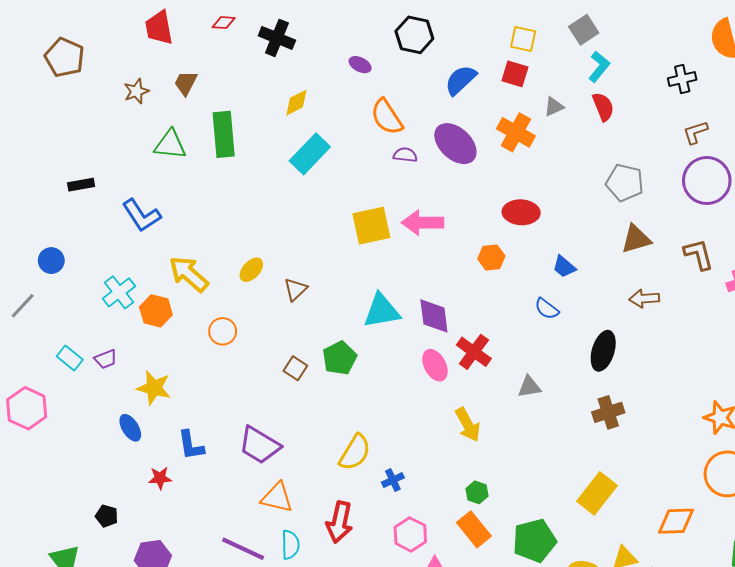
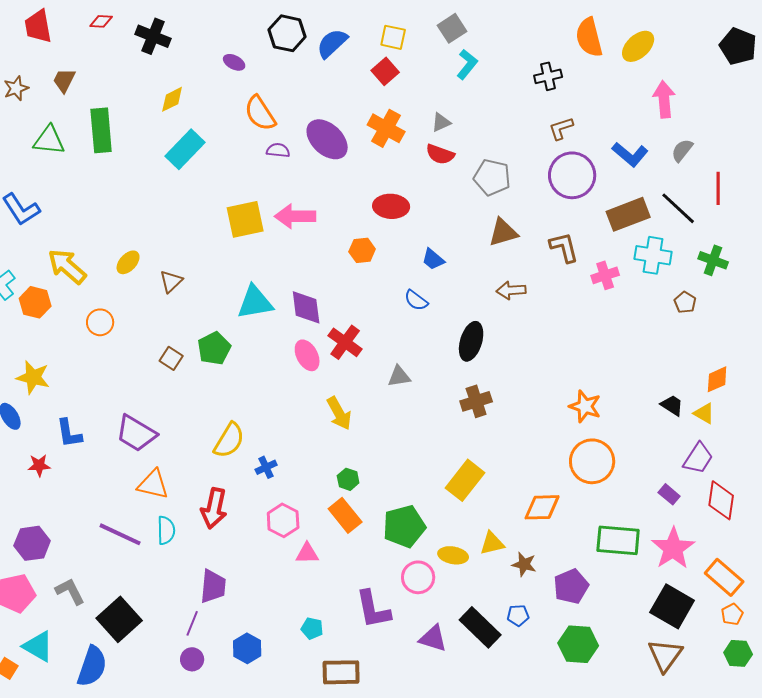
red square: (515, 74) -> (385, 71), turned 32
blue semicircle: (461, 80) -> (332, 43), moved
gray triangle: (554, 107) -> (441, 122), moved
red semicircle: (603, 107) -> (440, 154), moved, turned 132

